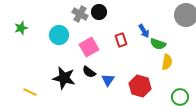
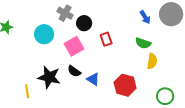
black circle: (99, 12) -> (84, 23), moved
blue arrow: (144, 31) -> (145, 17), moved
blue triangle: (108, 80) -> (93, 79), turned -32
yellow line: (30, 92) -> (27, 91), moved, turned 56

